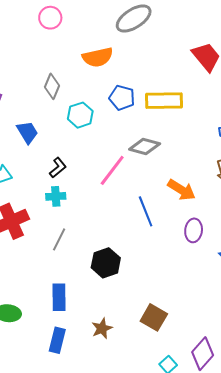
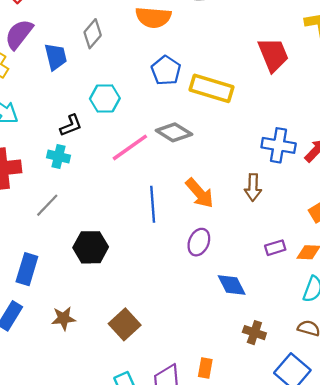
cyan hexagon: (80, 115) -> (105, 98), moved
blue trapezoid: (27, 132) -> (56, 57), moved

